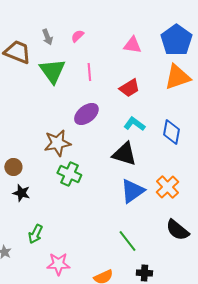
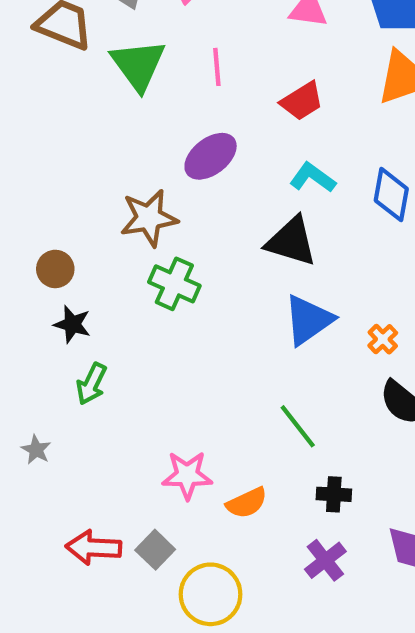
orange cross: (167, 187) -> (383, 339), moved, size x0.6
green arrow: (35, 234) -> (91, 384), moved
pink star: (58, 264) -> (187, 475), moved

